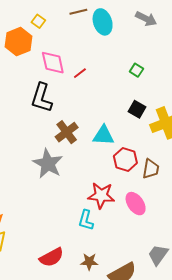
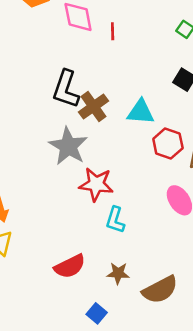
red line: (80, 73) -> (113, 31), turned -56
black L-shape: (42, 98) -> (66, 89), moved
red star: (101, 195) -> (96, 184), moved

